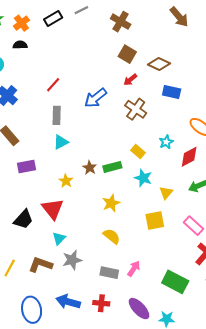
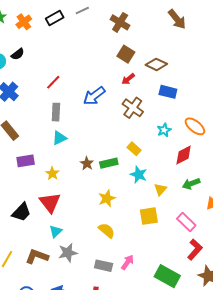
black semicircle: (20, 45) -> (18, 54), moved, turned 144
cyan star: (166, 142) -> (164, 130), moved
yellow star: (66, 181) -> (52, 173), moved

